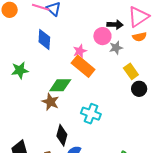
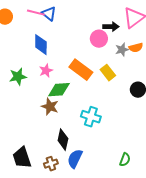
orange semicircle: (139, 37) -> (136, 48), moved
gray star: (116, 48) -> (122, 50), moved
pink star: (80, 51) -> (46, 71), moved
yellow rectangle: (131, 71) -> (108, 73), moved

